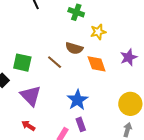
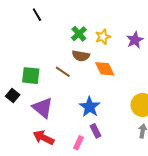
green cross: (76, 12) -> (79, 34), moved, turned 35
purple star: (129, 57) -> (135, 40), moved
red arrow: (28, 126) -> (44, 138), size x1.5

